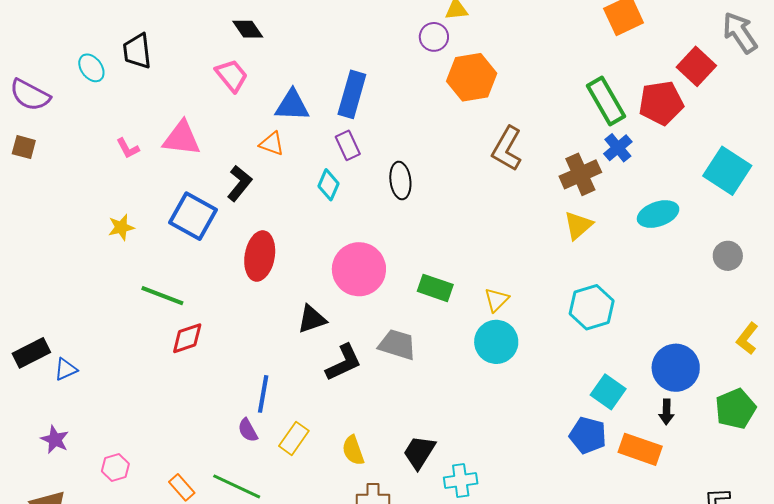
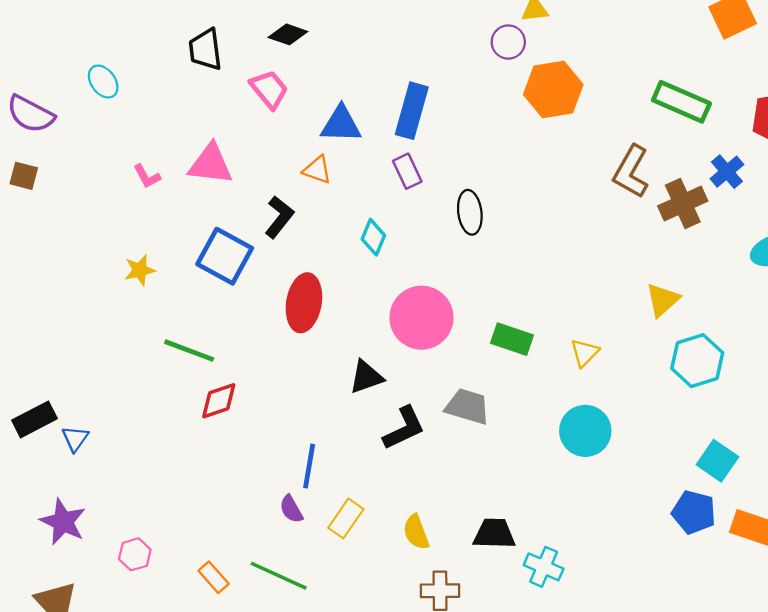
black diamond: (248, 29) -> (288, 34), turned -36
black trapezoid: (137, 51) -> (205, 49), moved
green rectangle: (606, 101) -> (681, 102), moved, turned -36
brown L-shape: (507, 149) -> (631, 172), moved
cyan diamond: (328, 185) -> (373, 237), moved
yellow triangle: (578, 225) -> (663, 300), moved
cyan circle: (496, 342) -> (585, 431), moved
blue triangle: (66, 369) -> (75, 439), turned -30
purple star: (55, 440) -> (63, 522), size x1.4
black trapezoid: (419, 452) -> (494, 534), turned 60
cyan cross: (461, 480) -> (544, 567), turned 32

